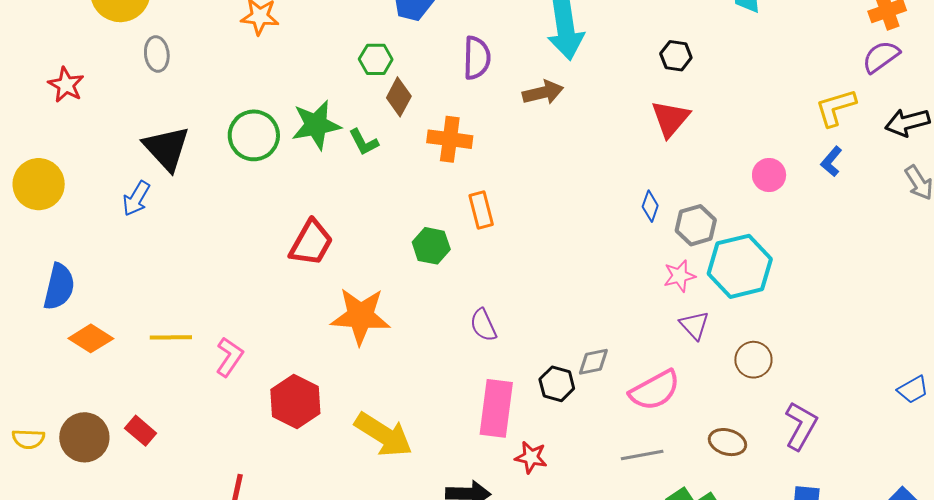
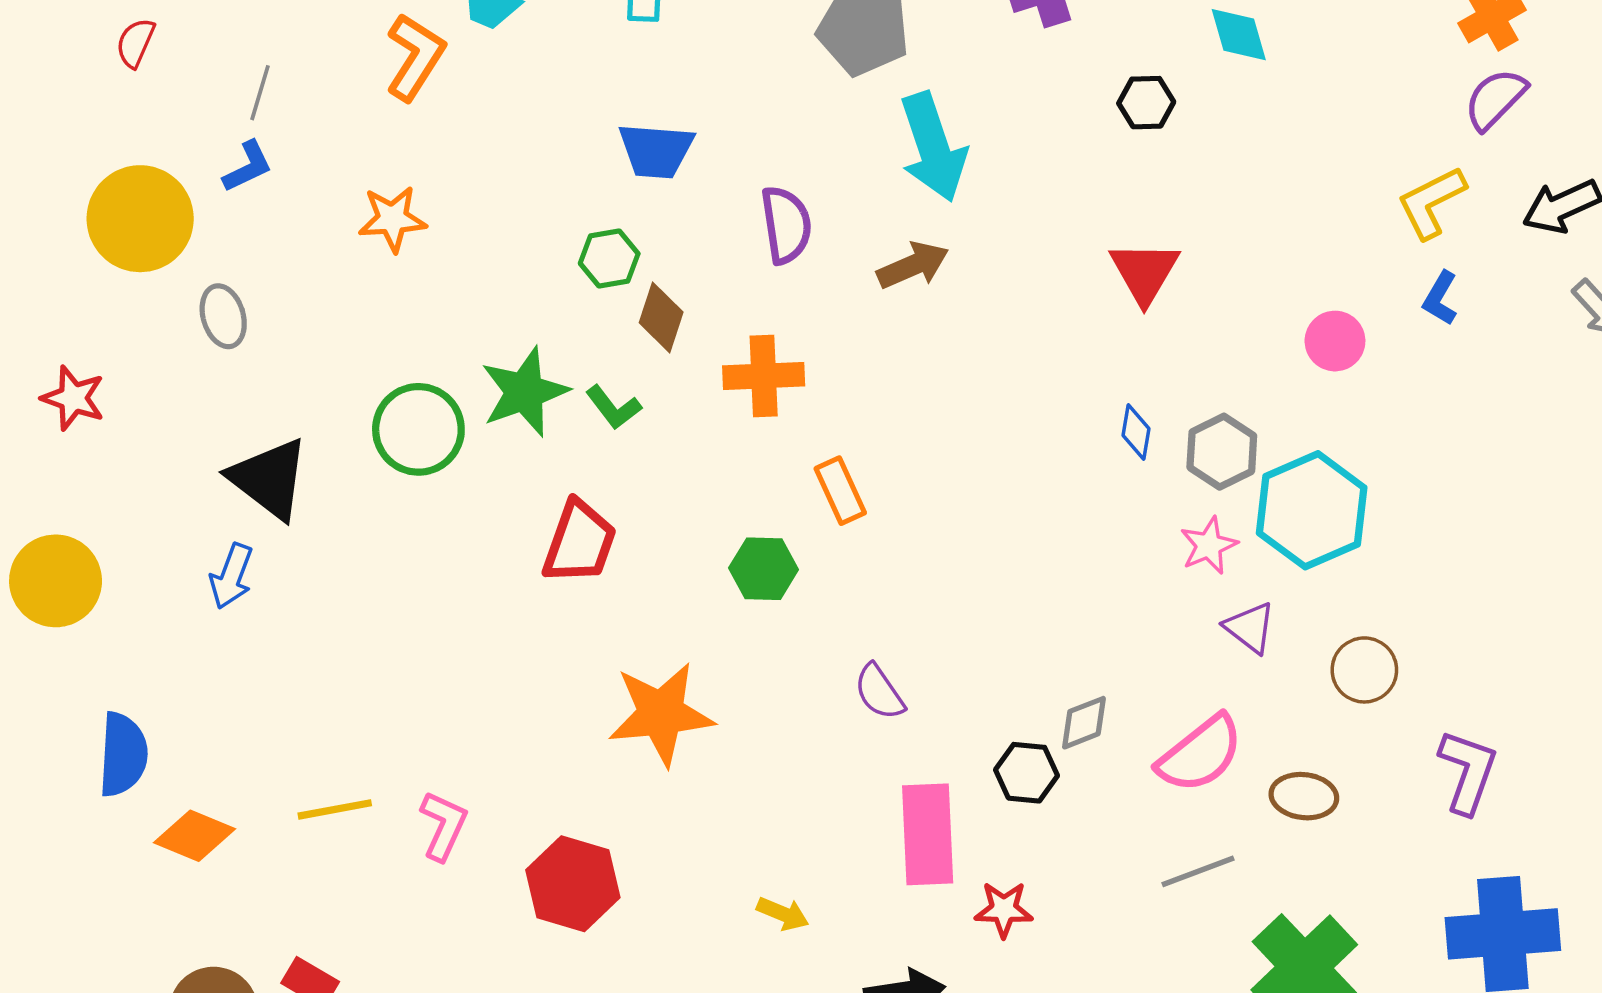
black hexagon: (676, 56) -> (1146, 103), moved
red trapezoid: (311, 243) -> (579, 542), moved
yellow arrow: (384, 435) -> (783, 914), moved, size x0.5
brown ellipse: (727, 442) -> (1304, 796), moved

